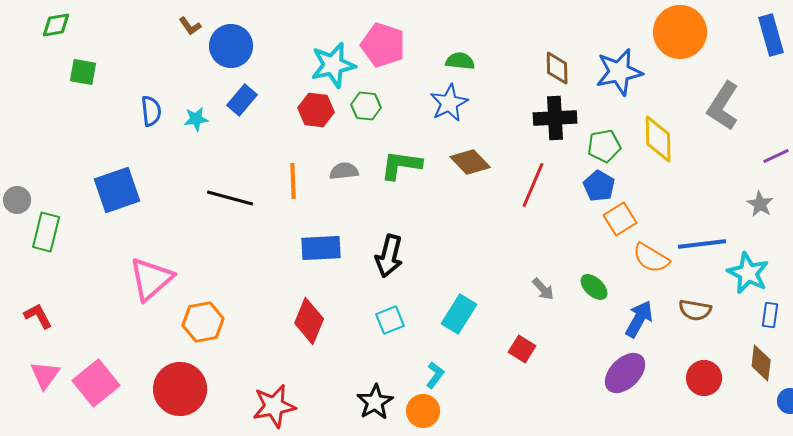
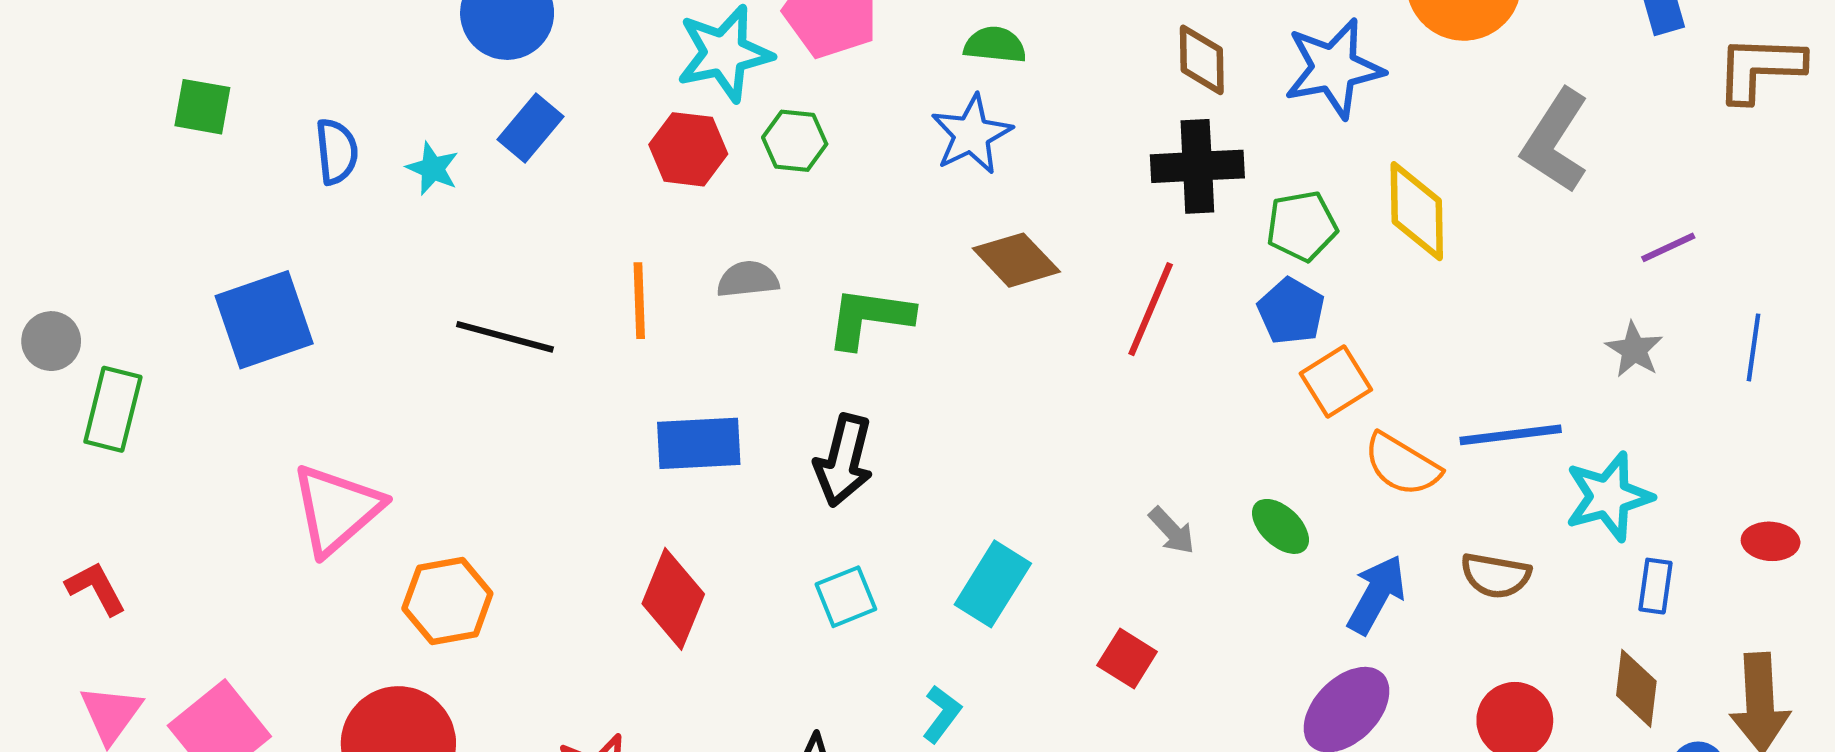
green square: (83, 72) -> (202, 107), moved
cyan star: (196, 119) -> (433, 168), turned 30
green L-shape: (401, 165) -> (869, 318), moved
cyan star: (748, 273) -> (1609, 497), turned 30

